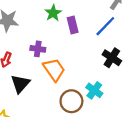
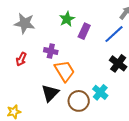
purple rectangle: (73, 25) -> (84, 31), turned 35
black triangle: (20, 84) -> (50, 93), moved

